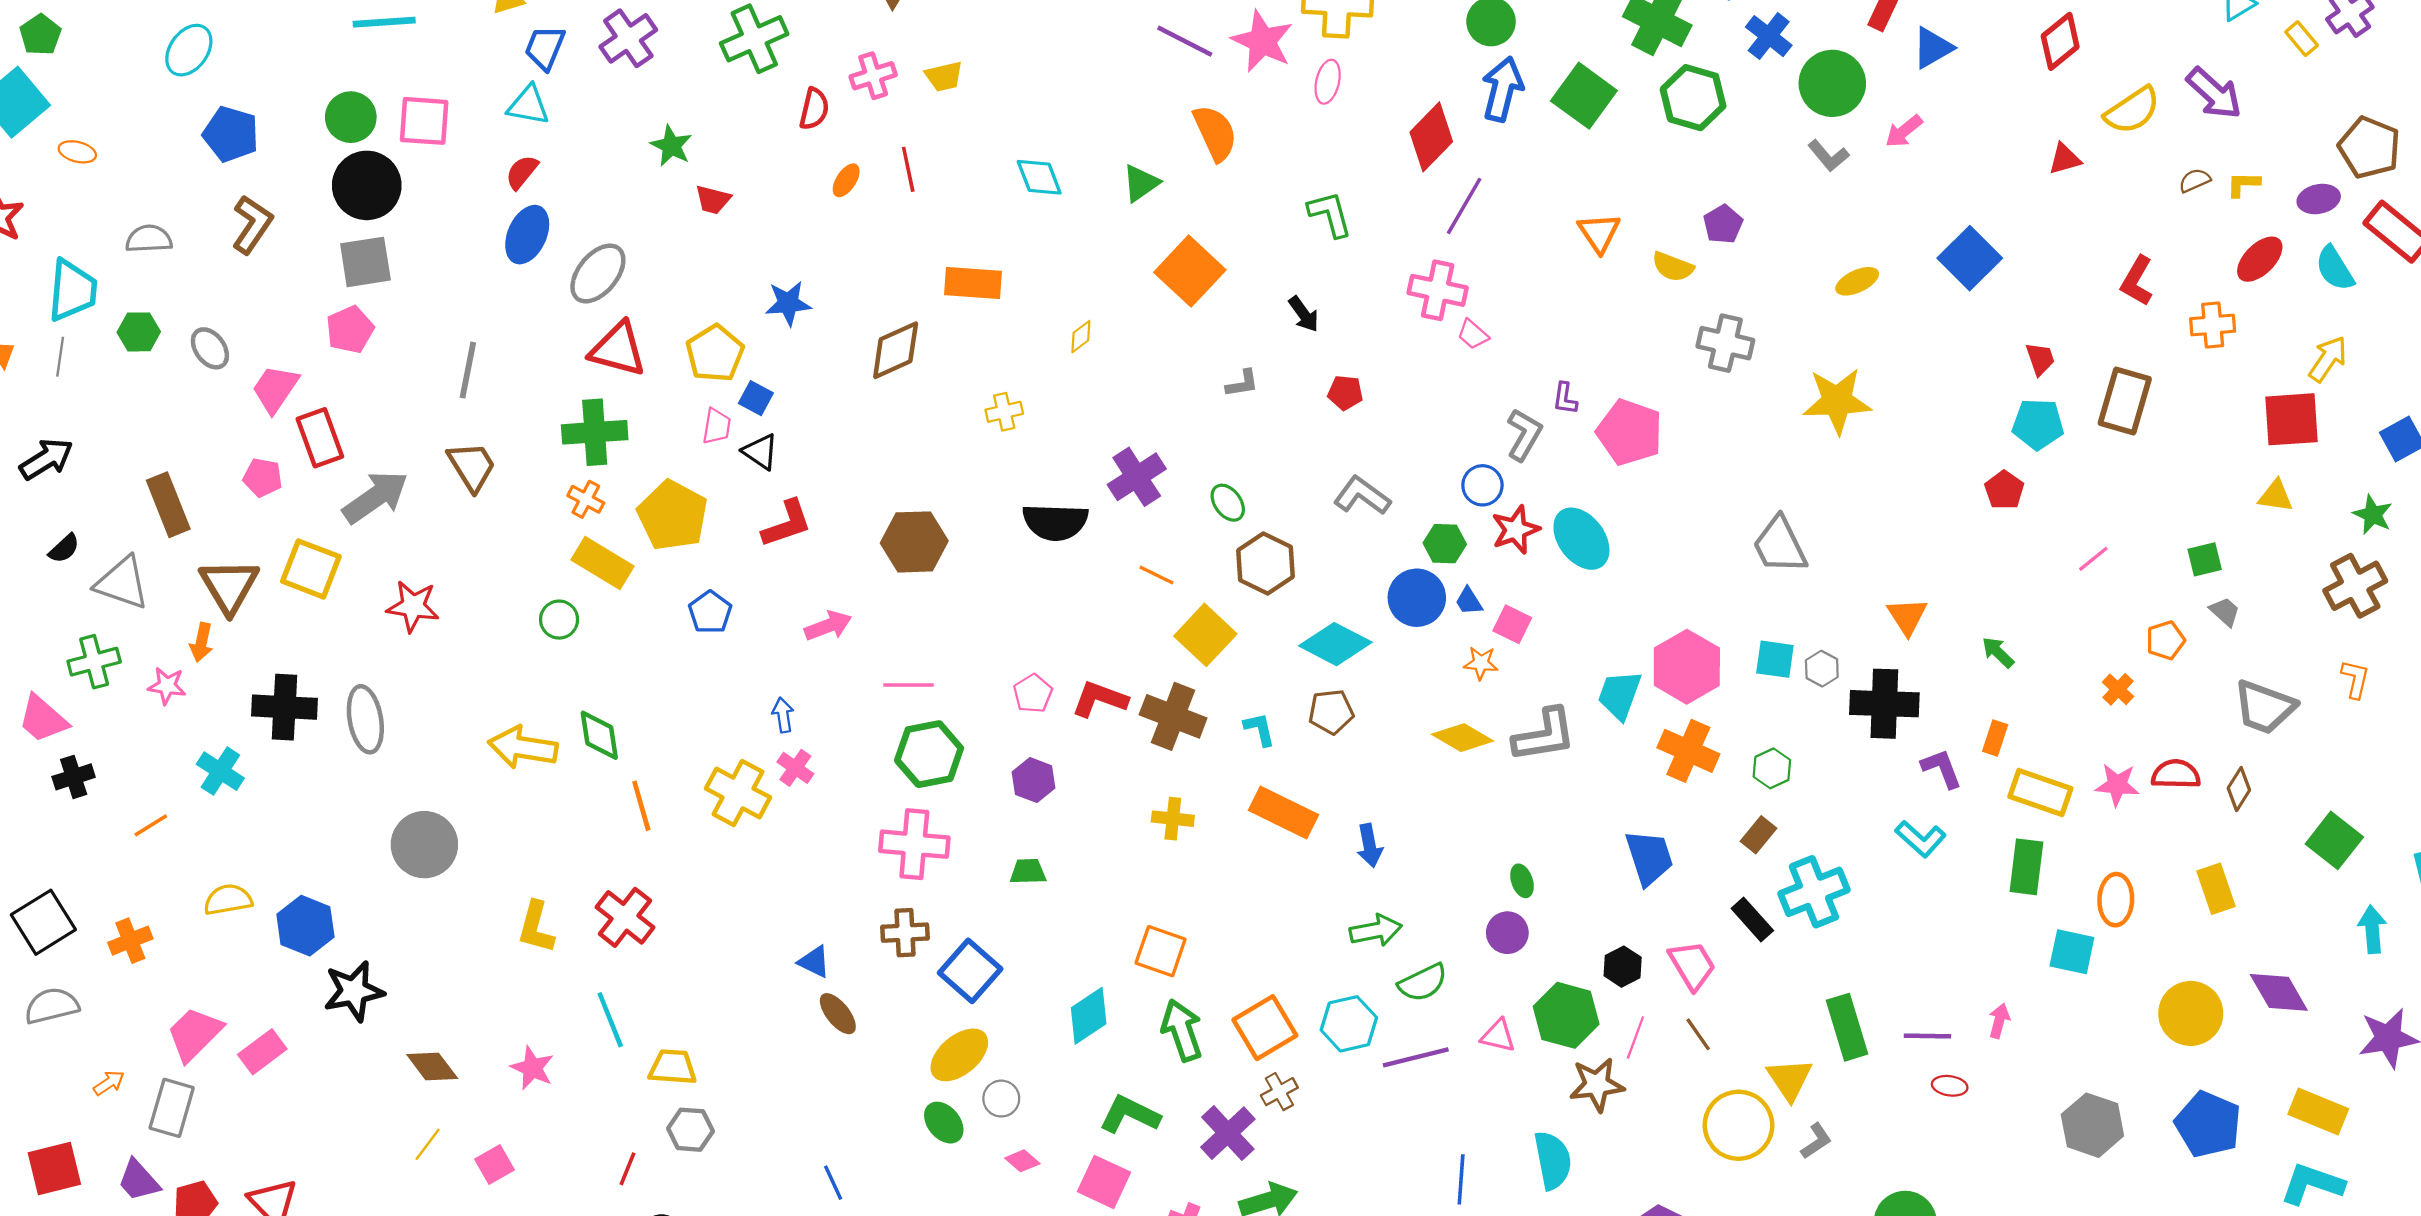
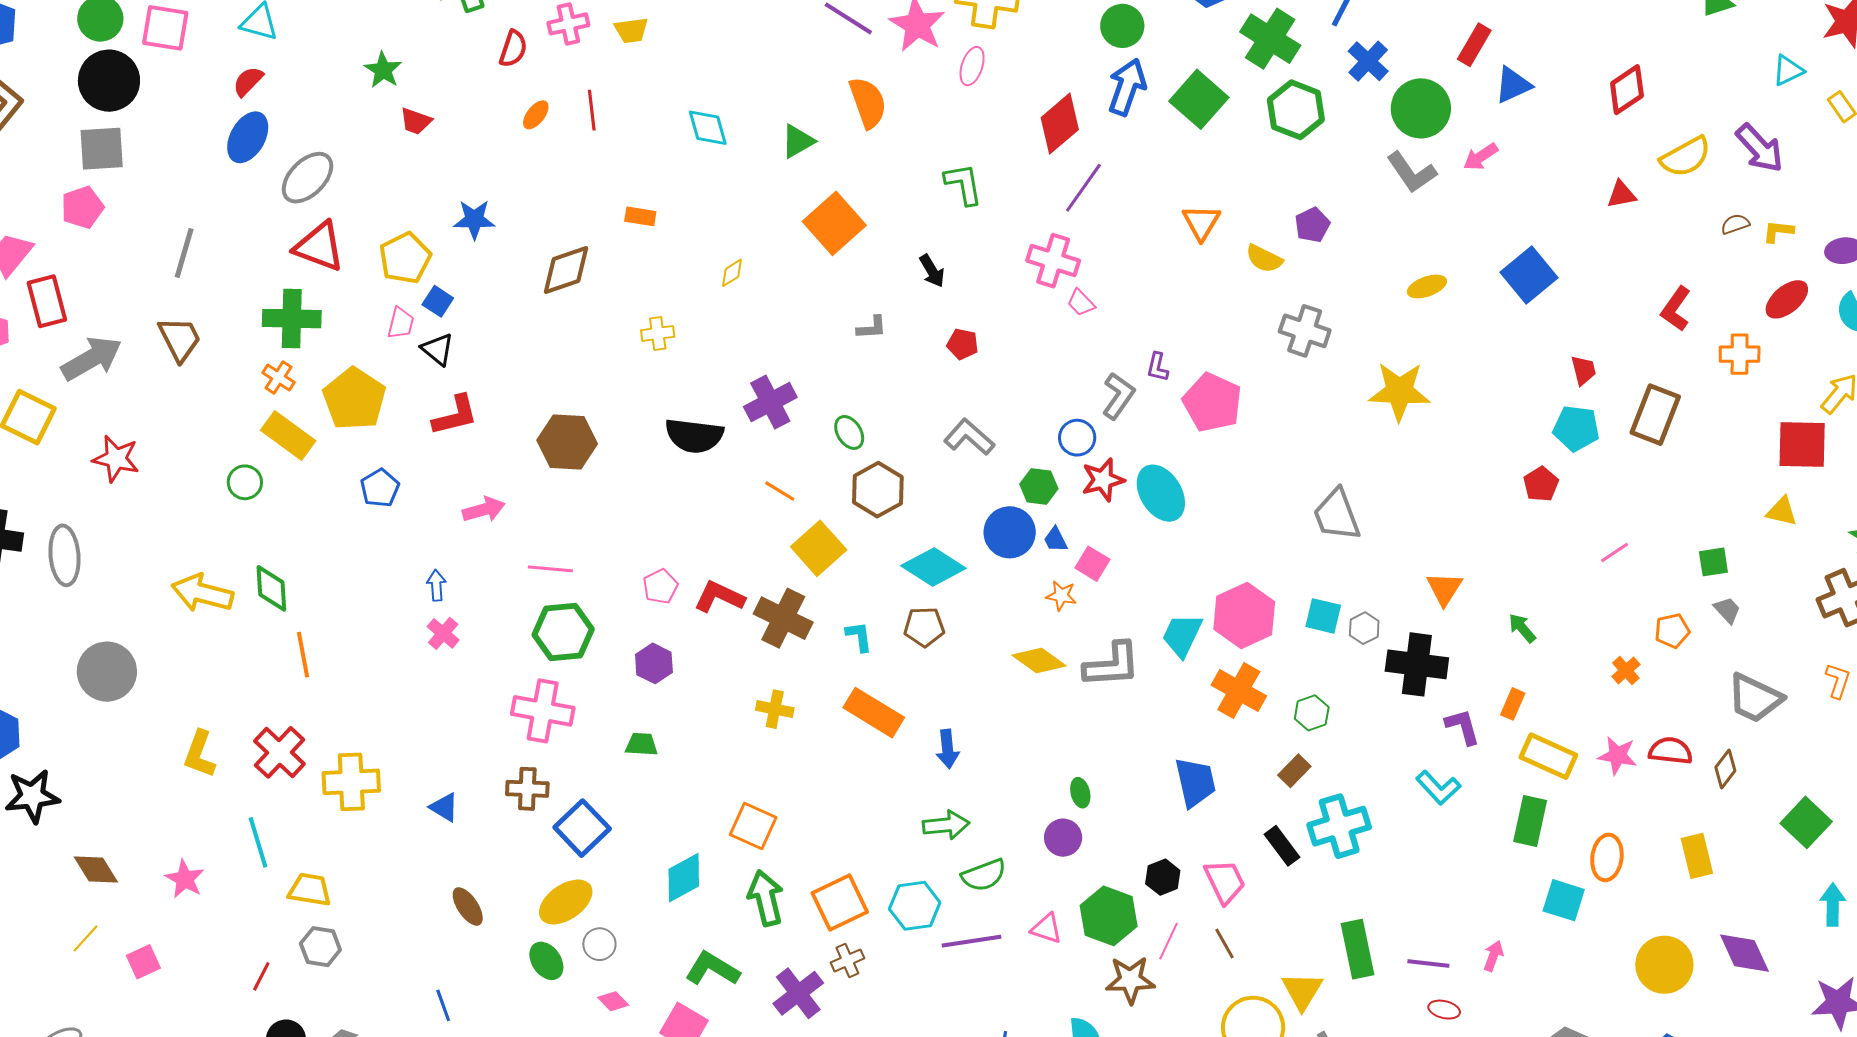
gray L-shape: (1828, 156) -> (1412, 172), size x1.4
orange rectangle: (973, 283) -> (640, 216), size x0.6
yellow cross: (738, 793) -> (351, 782), moved, turned -36
brown ellipse: (838, 1014) -> (468, 906), moved

